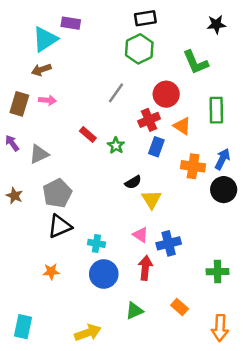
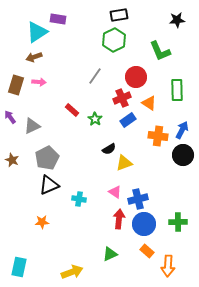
blue rectangle: (156, 147) -> (128, 120), turned 35
yellow triangle: (151, 199) -> (124, 163), turned 42
blue circle: (104, 274) -> (144, 224), moved
orange arrow: (220, 328) -> (168, 266), moved

